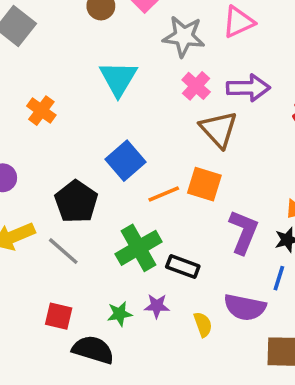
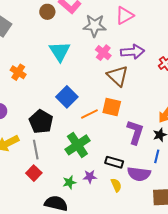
gray line: (63, 251) -> (36, 150), turned 42
black rectangle: (183, 266) -> (114, 162), moved
red square: (59, 316) -> (34, 173), moved, turned 35

